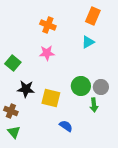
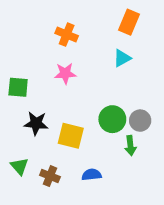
green square: (13, 63) -> (18, 87), turned -35
brown cross: (11, 111) -> (50, 176), moved
blue semicircle: (66, 126) -> (92, 175), turned -40
green triangle: (14, 132) -> (19, 166), moved

